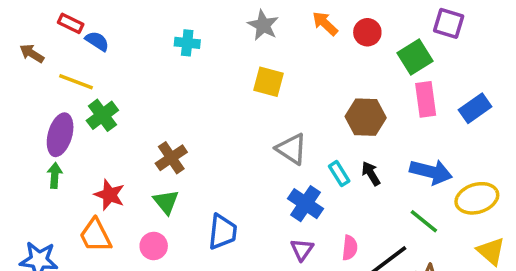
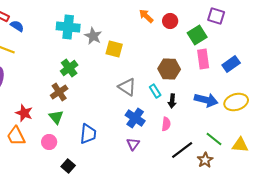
gray star: (263, 25) -> (93, 36), moved
cyan cross: (187, 43) -> (68, 27), size x1.6
green cross: (102, 115) -> (69, 68), moved
cyan rectangle: (339, 174) -> (155, 91), moved
black arrow: (371, 174) -> (172, 101), turned -144
yellow ellipse: (477, 198) -> (236, 102), moved
green line: (424, 221) -> (214, 139), moved
pink semicircle: (350, 248) -> (166, 124), moved
yellow triangle: (491, 251) -> (240, 145), turned -36

